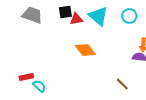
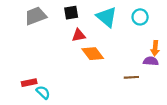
gray trapezoid: (32, 15) -> (36, 16), turned -40
red triangle: (76, 19) -> (79, 35), moved
brown line: (122, 84) -> (131, 77), moved, turned -48

